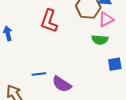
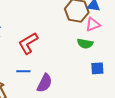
red L-shape: (49, 21) -> (28, 43), moved, turned 35
purple semicircle: (62, 84) -> (45, 83), turned -102

